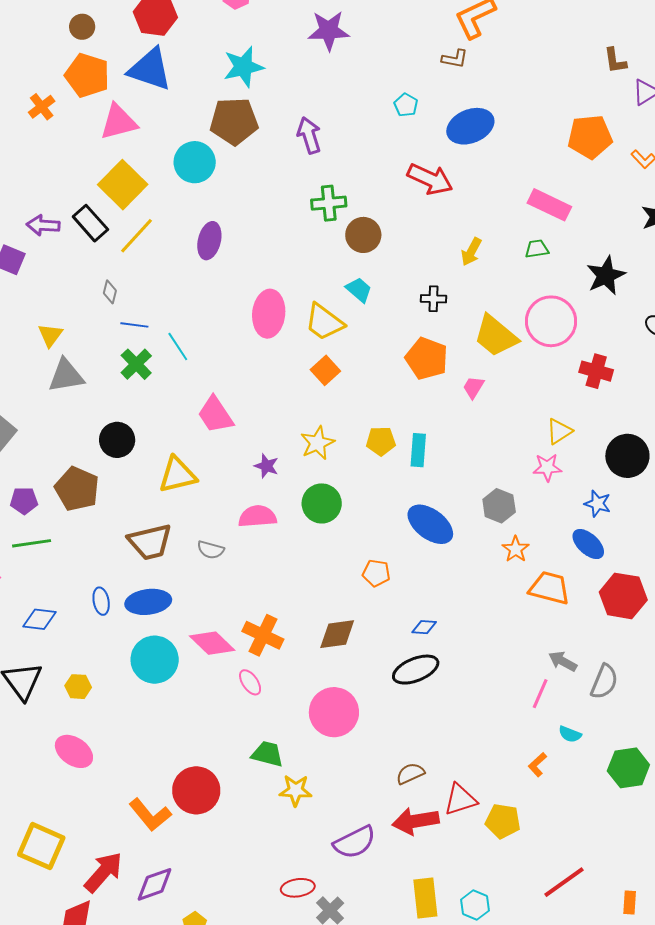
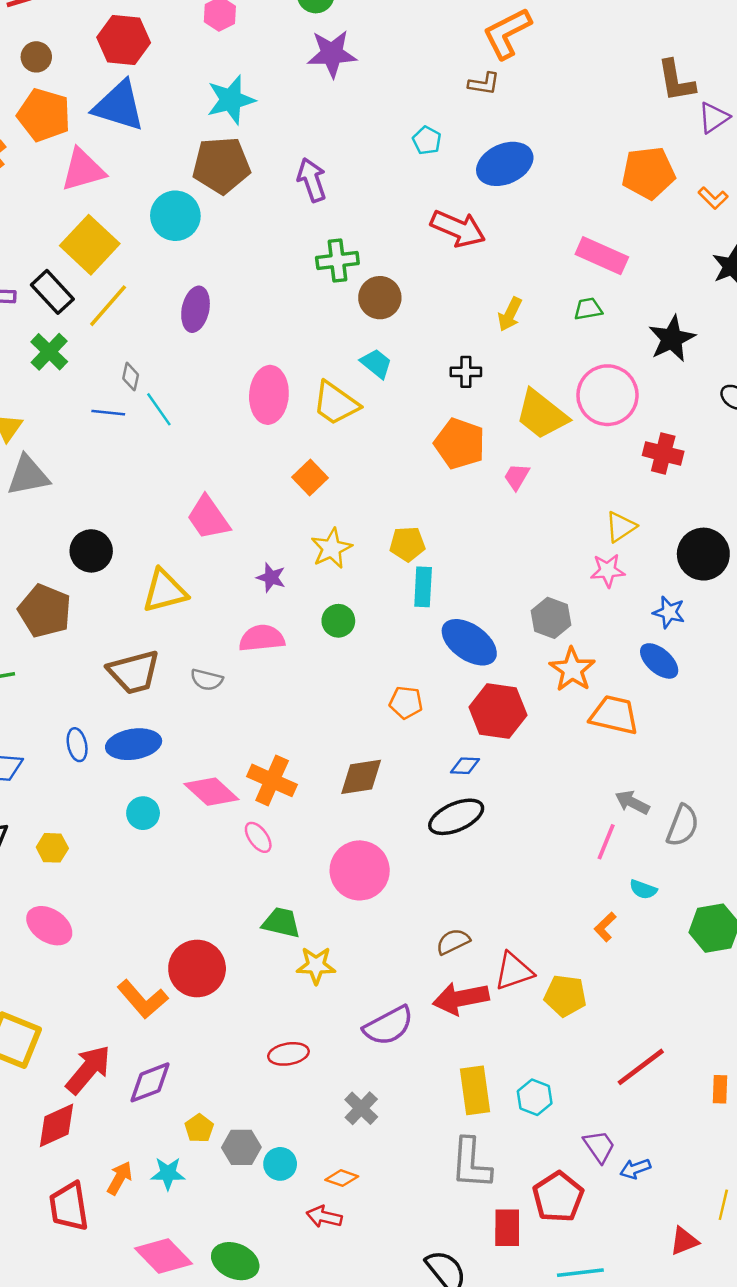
brown L-shape: (615, 61) -> (676, 81), size x1.4
gray diamond: (110, 292) -> (131, 377), moved
cyan line: (178, 346) -> (159, 409), moved
green cross: (136, 364) -> (49, 352), moved
orange square: (325, 370) -> (310, 478), moved
cyan rectangle: (418, 450) -> (423, 587), moved
green circle: (322, 503) -> (338, 621), size x0.7
orange star: (516, 549) -> (572, 669), size x1.4
red hexagon: (623, 596) -> (498, 711), moved
cyan circle: (155, 660) -> (143, 813), size x0.6
red ellipse: (298, 888) -> (288, 1054), moved

